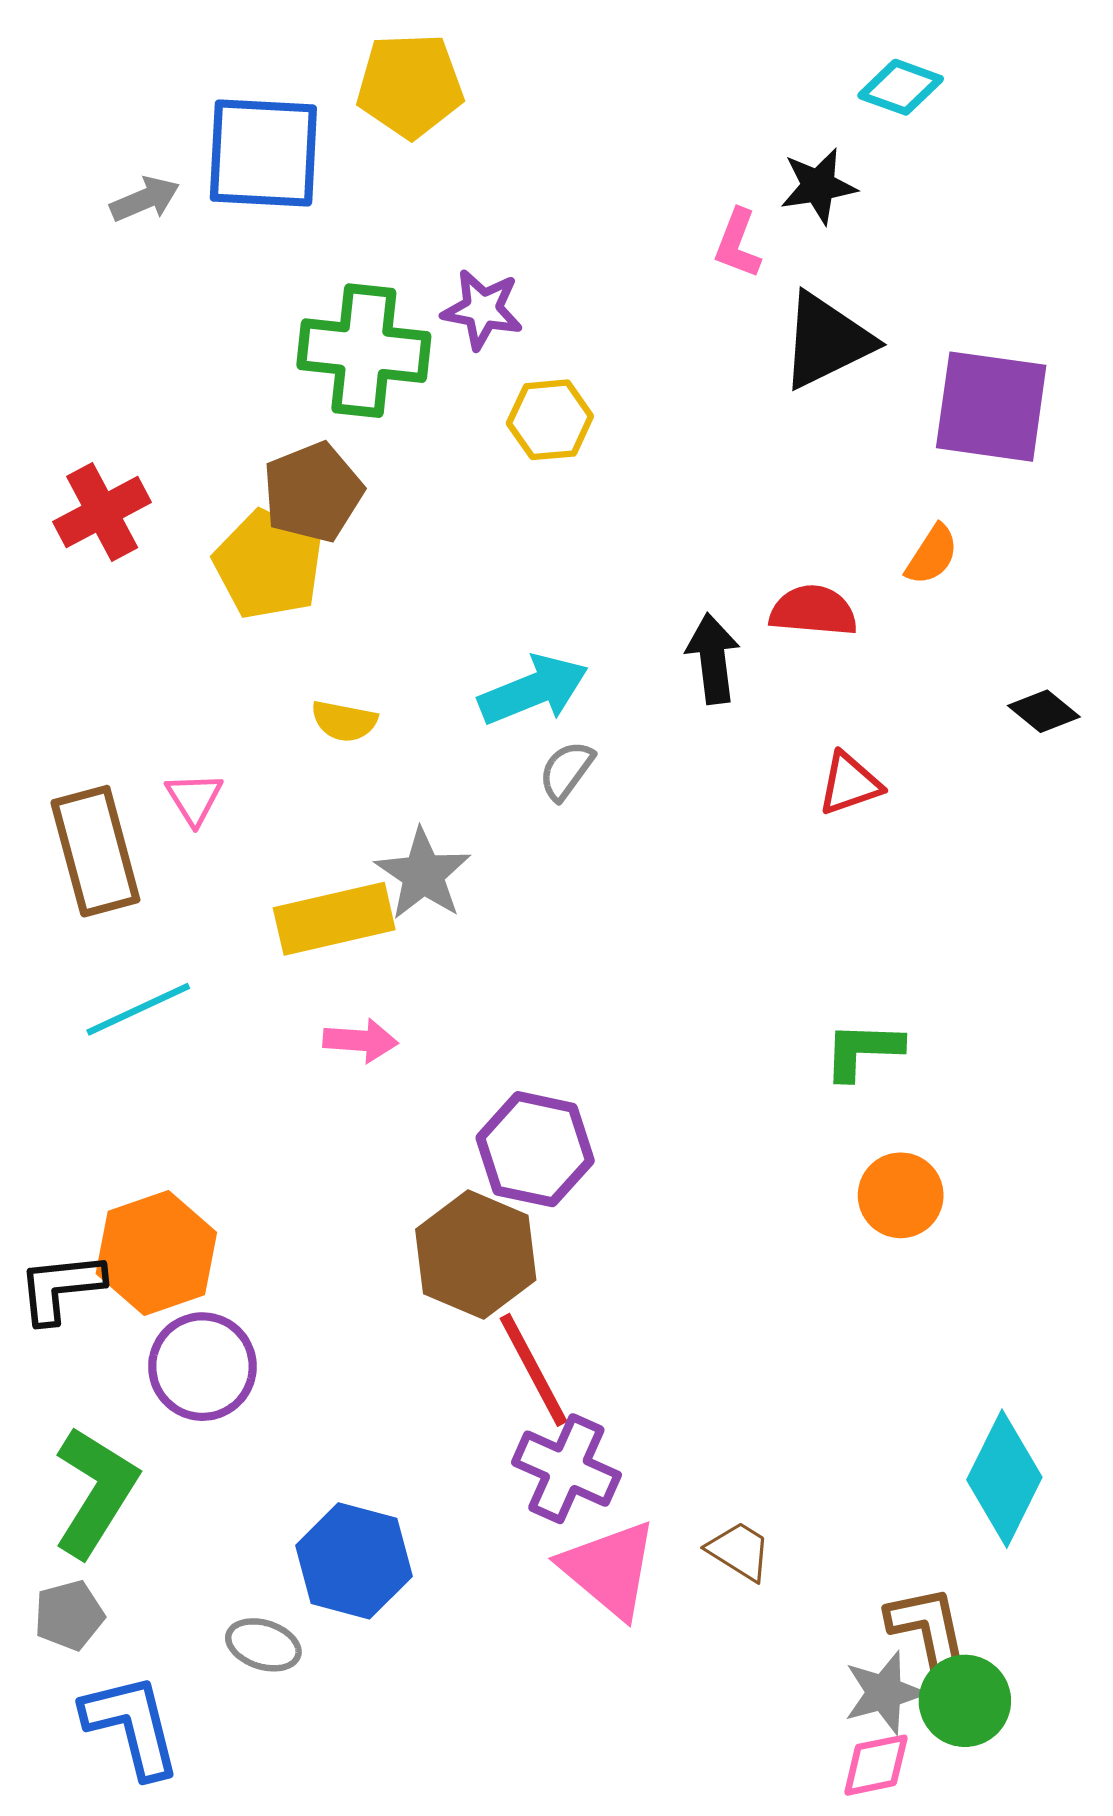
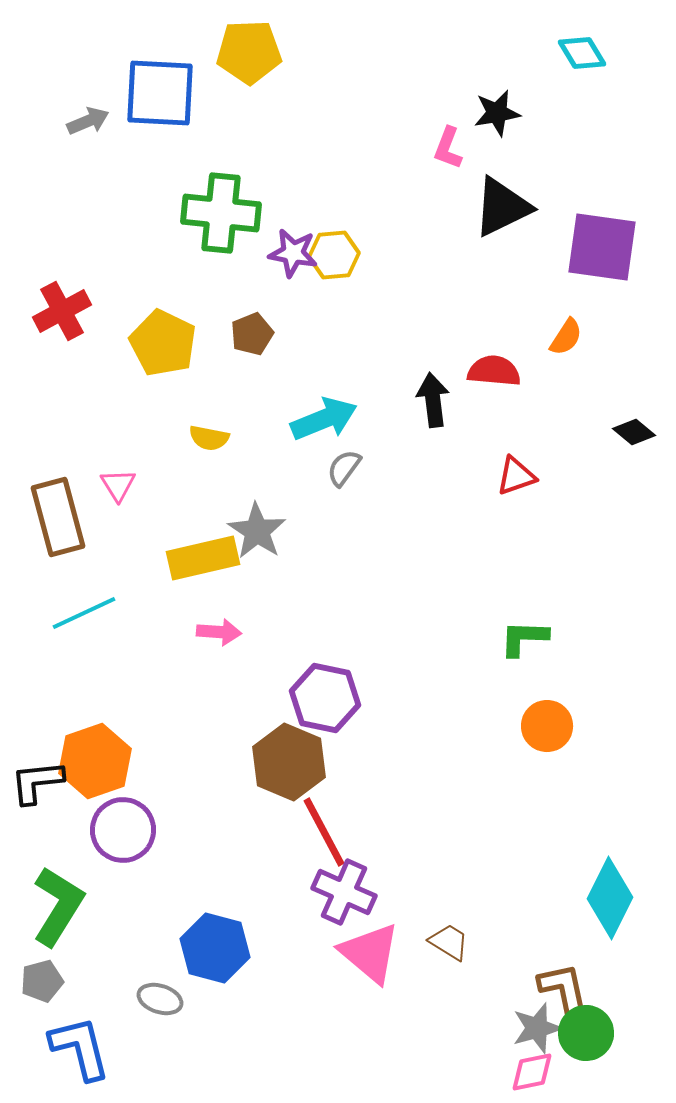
cyan diamond: (901, 87) -> (582, 53), moved, turned 39
purple star: (482, 309) -> (293, 253), moved
brown pentagon: (313, 492) -> (252, 334), moved, size x0.7

